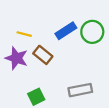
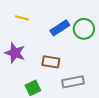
yellow line: (24, 34) -> (22, 18), moved
brown rectangle: (43, 55) -> (51, 62), moved, turned -30

